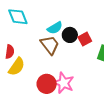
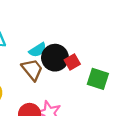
black circle: (70, 35) -> (55, 58), size x1.5

